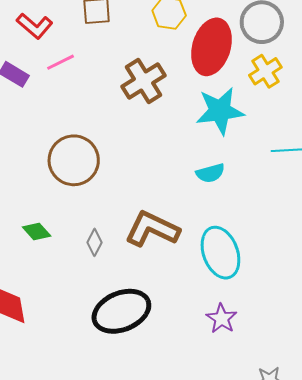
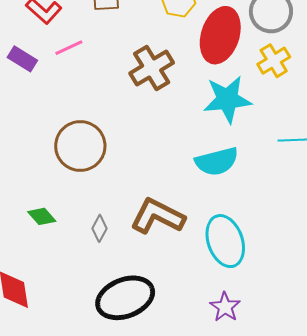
cyan semicircle: (210, 173) -> (217, 161), size x1.5

